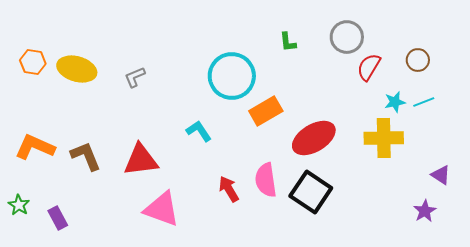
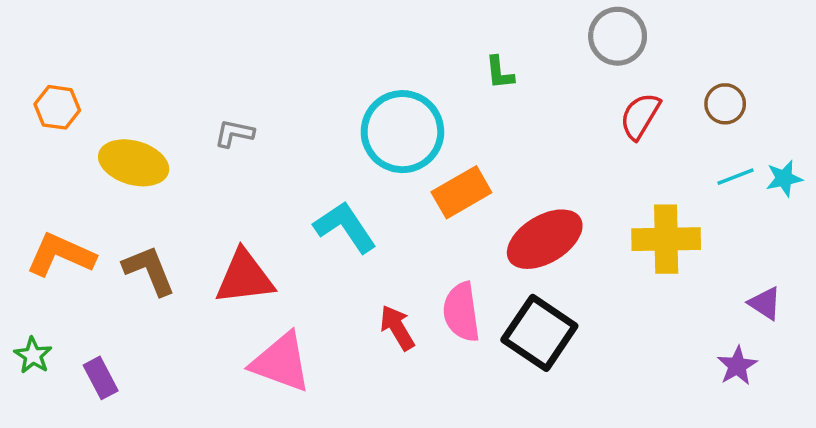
gray circle: (347, 37) -> (618, 36), moved
yellow ellipse: (77, 69) -> (134, 163), moved
gray L-shape: (135, 77) -> (234, 133), turned 35
cyan star: (395, 102) -> (784, 178), moved
cyan L-shape: (199, 131) -> (345, 227), size x1.4

